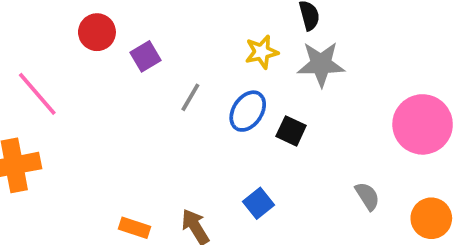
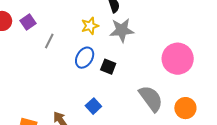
purple square: (146, 56) -> (28, 22), moved
gray line: (190, 97) -> (49, 41), moved
gray semicircle: (367, 196) -> (151, 99), size x1.8

